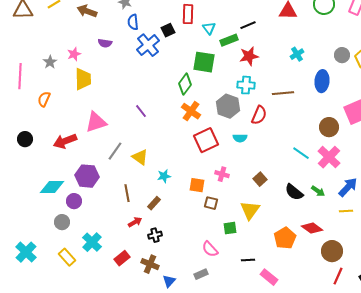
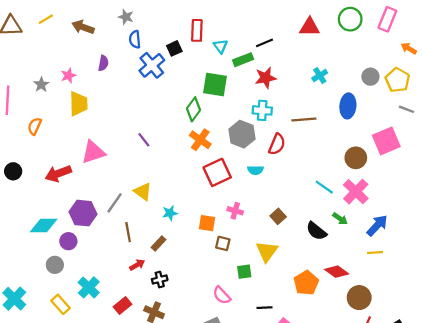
purple semicircle: (105, 43) -> (103, 63), turned -88
gray line: (115, 151) -> (115, 203), moved
green arrow: (318, 191) -> (340, 219), moved

